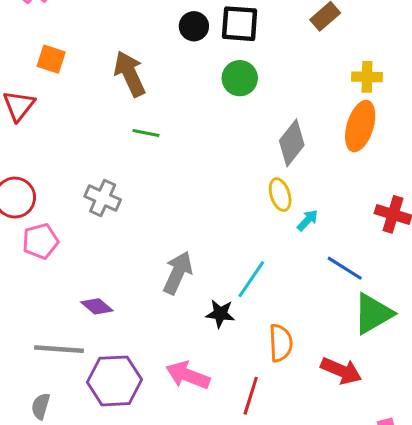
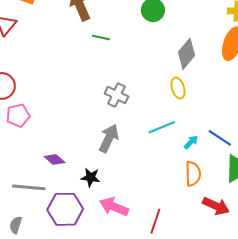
green line: (146, 133) -> (101, 38), moved
gray cross: (103, 198) -> (117, 95), moved
cyan arrow: (308, 220) -> (191, 142), moved
cyan line: (251, 279) -> (162, 127), moved, turned 32
black star: (220, 314) -> (91, 177), moved
orange semicircle: (281, 343) -> (193, 174), moved

